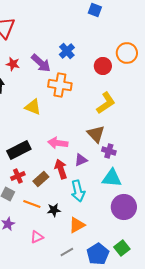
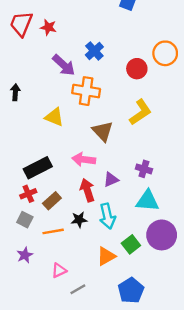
red star: (13, 64) -> (48, 27), moved
brown triangle: (96, 134) -> (103, 131), moved
red cross: (18, 176) -> (28, 194), moved
brown rectangle: (41, 179) -> (52, 201), moved
orange line: (32, 204) -> (53, 231), turned -30
black star: (54, 210) -> (79, 220), moved
green square: (122, 248) -> (131, 244), moved
gray line: (67, 252) -> (78, 289), moved

